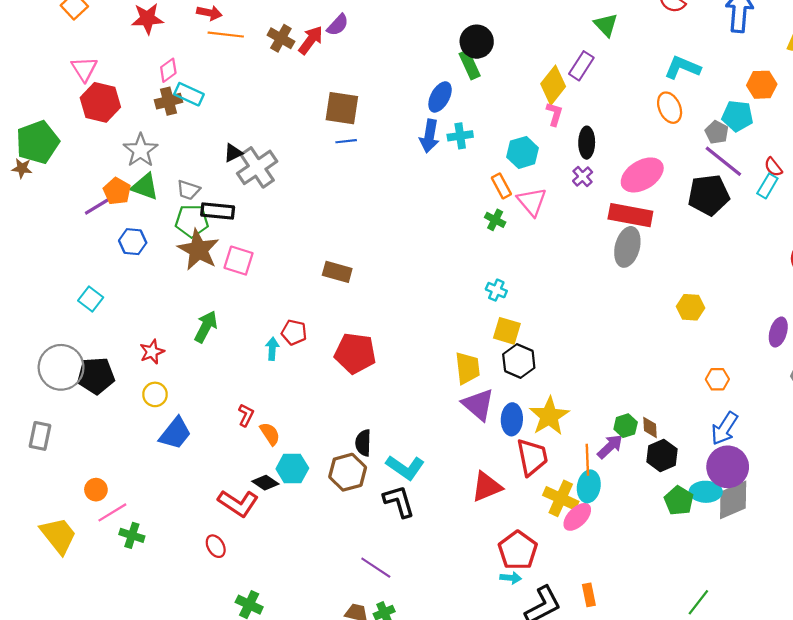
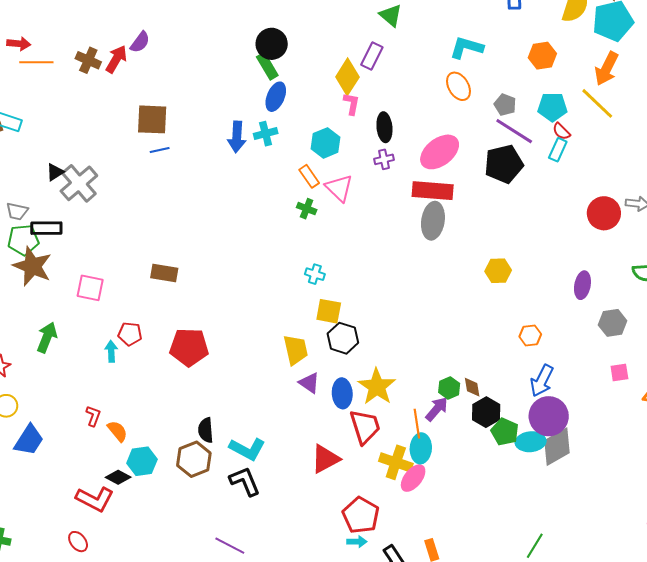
blue ellipse: (440, 97) -> (276, 97), moved
cyan pentagon: (737, 116) -> (552, 107), moved
purple cross: (583, 177) -> (384, 159), turned 36
pink square: (239, 261) -> (90, 288), moved
purple triangle: (478, 405) -> (309, 383), size x0.7
green pentagon: (679, 501) -> (505, 432), moved

